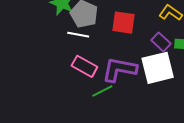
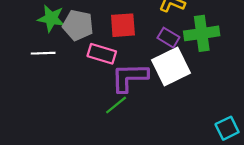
white line: (78, 35) -> (43, 53), moved
pink rectangle: (84, 66) -> (102, 54), moved

